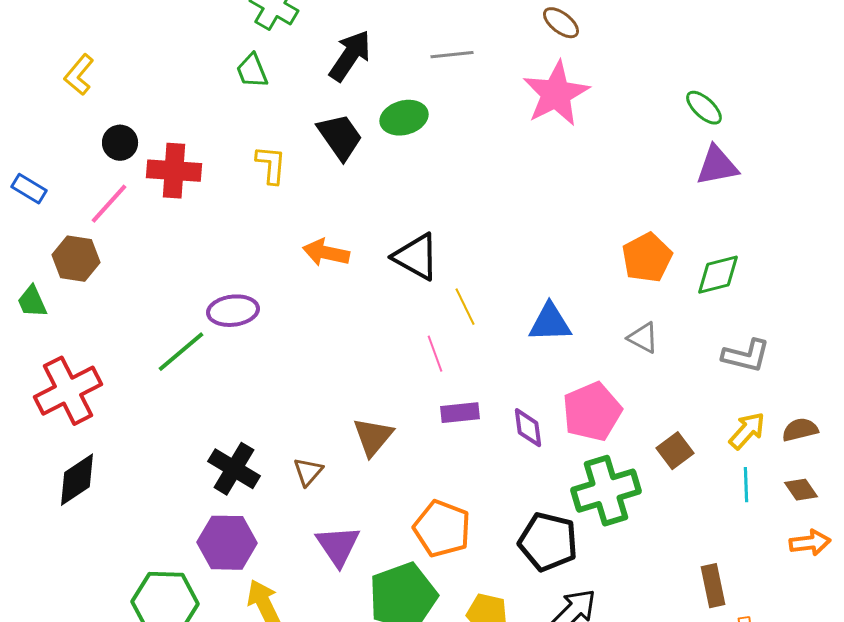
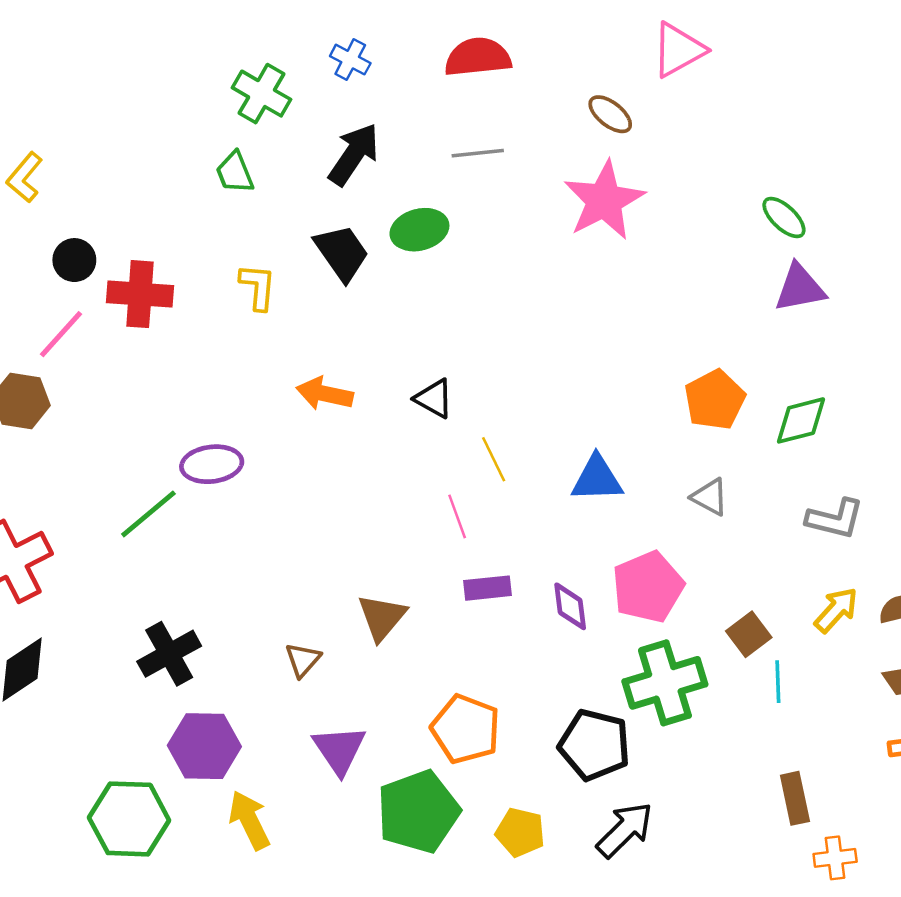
black triangle: (416, 257) -> (434, 399), size x0.7
black cross: (234, 469) -> (169, 654), moved, turned 30
cyan line: (746, 485) -> (778, 682), moved

